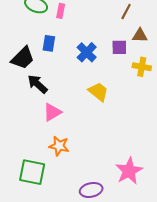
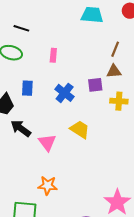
pink rectangle: (61, 11) -> (53, 55), moved
brown line: (126, 12) -> (115, 49), moved
pink triangle: (52, 112) -> (47, 143), moved, turned -30

